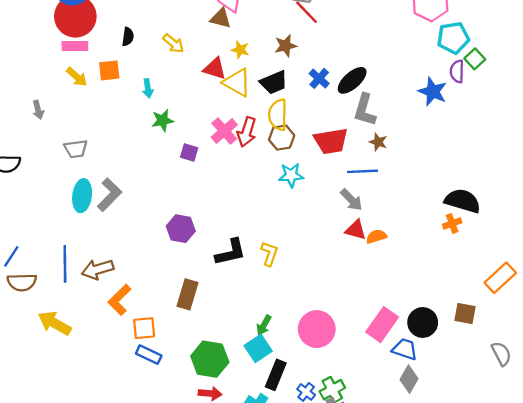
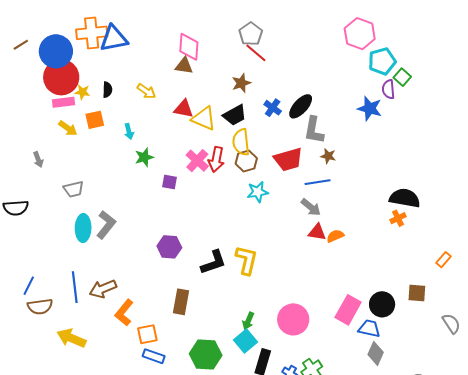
yellow star: (240, 50) -> (82, 92), moved
yellow L-shape: (269, 254) -> (246, 260), size x1.4
orange rectangle: (500, 278) -> (443, 260), size x0.6

